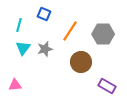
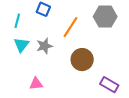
gray hexagon: (103, 34) -> (105, 17), moved
pink triangle: (15, 85) -> (36, 84), moved

